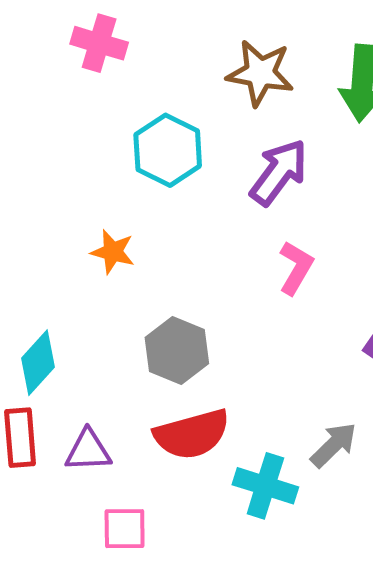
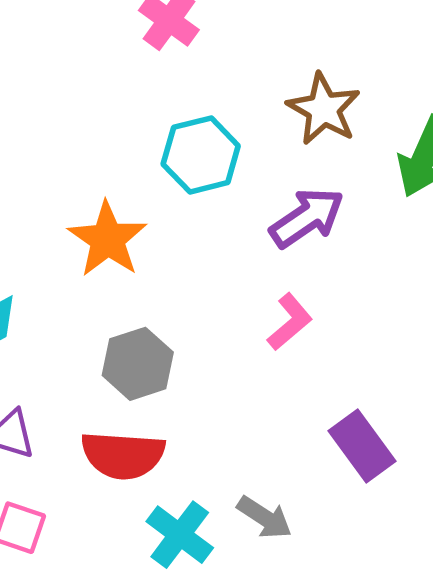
orange star: (113, 252) -> (108, 239), size x1.6
gray arrow: (334, 445) -> (264, 517), turned 58

